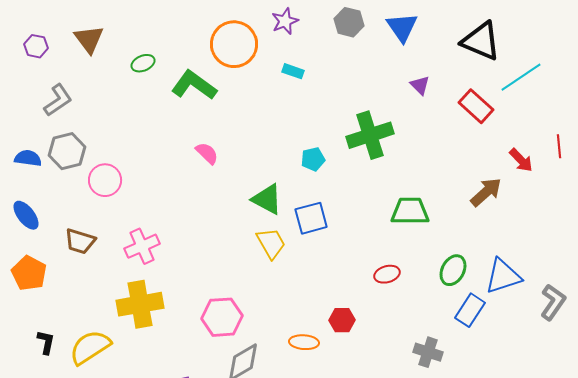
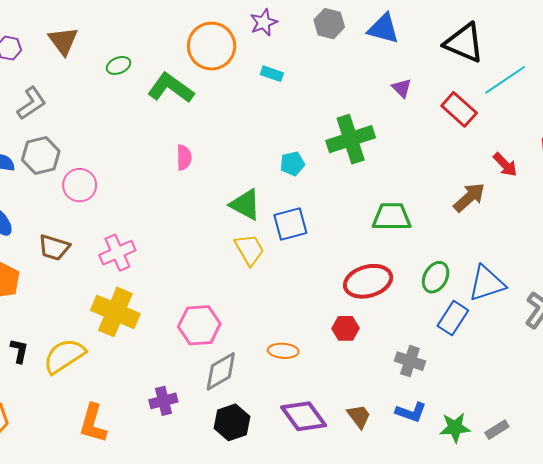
blue triangle: (402, 27) -> (383, 29), turned -40
pink semicircle: (207, 153) -> (184, 158), turned 45
red ellipse: (387, 274) -> (368, 281), size x1.8
yellow cross: (140, 304) -> (115, 312), turned 33
red hexagon: (342, 320) -> (346, 328), moved

